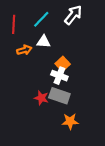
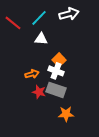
white arrow: (73, 15) -> (69, 14), turned 36
red line: (14, 24) -> (13, 23), turned -54
orange arrow: (24, 50) -> (32, 74), moved

